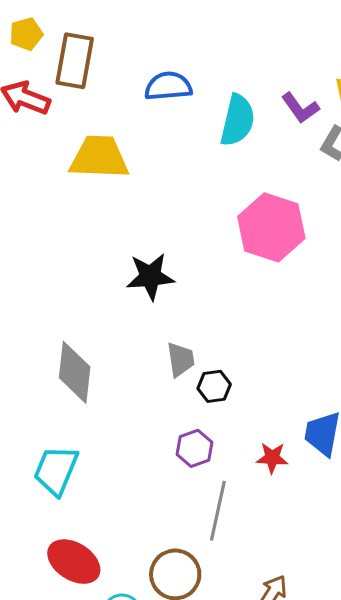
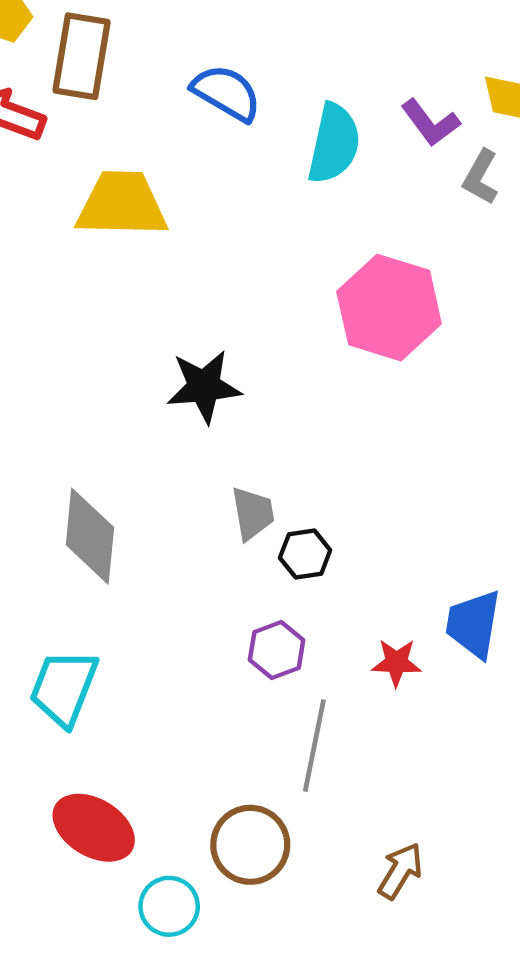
blue semicircle: (168, 86) -> (226, 93), turned 36

